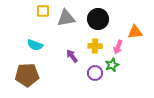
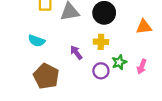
pink arrow: (118, 47) -> (142, 67), moved
brown pentagon: (27, 75) -> (46, 76), moved, turned 30

